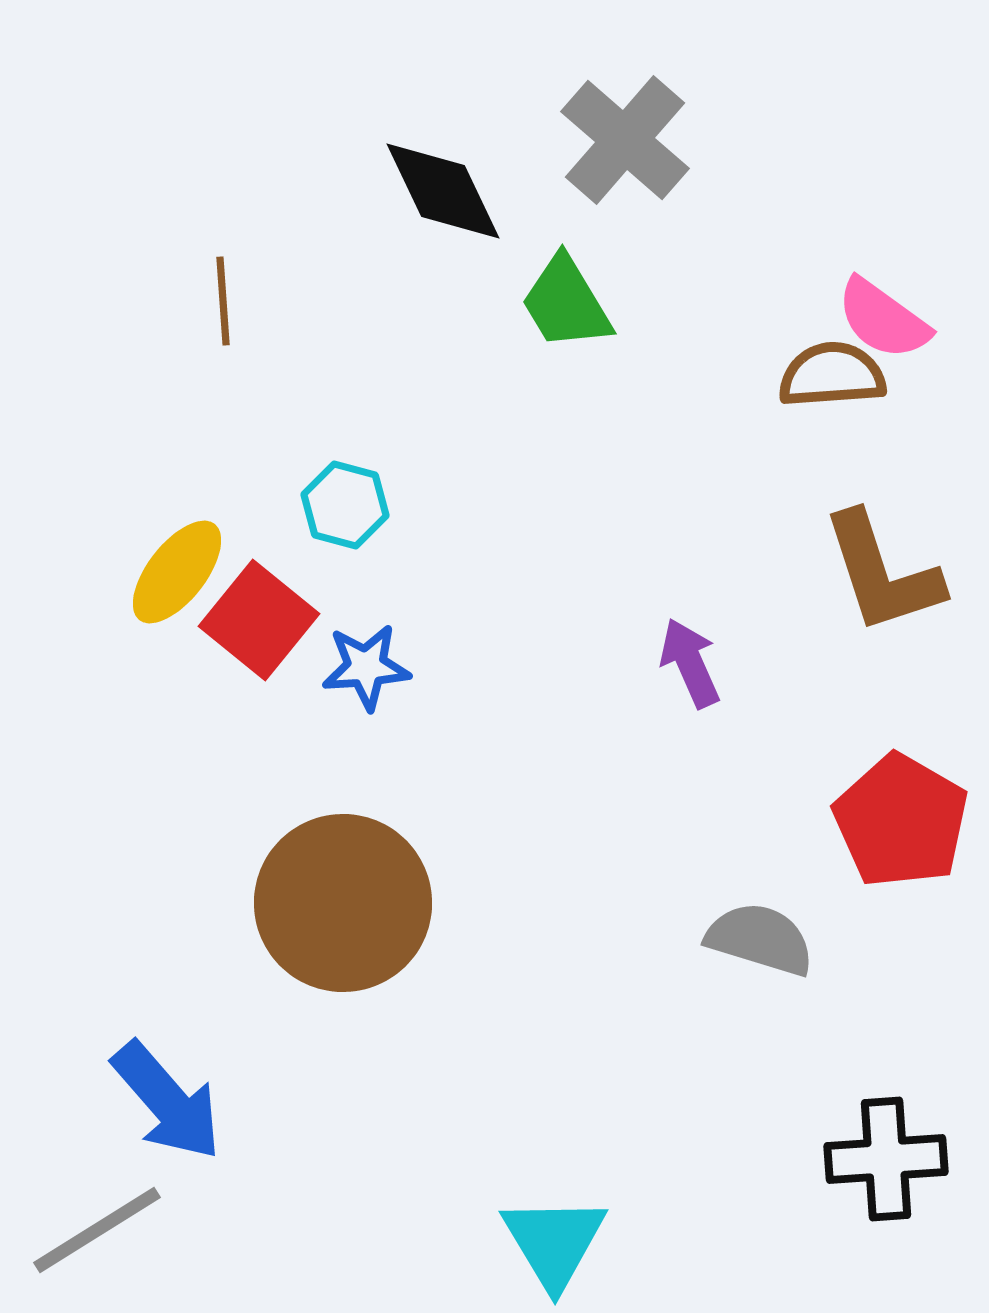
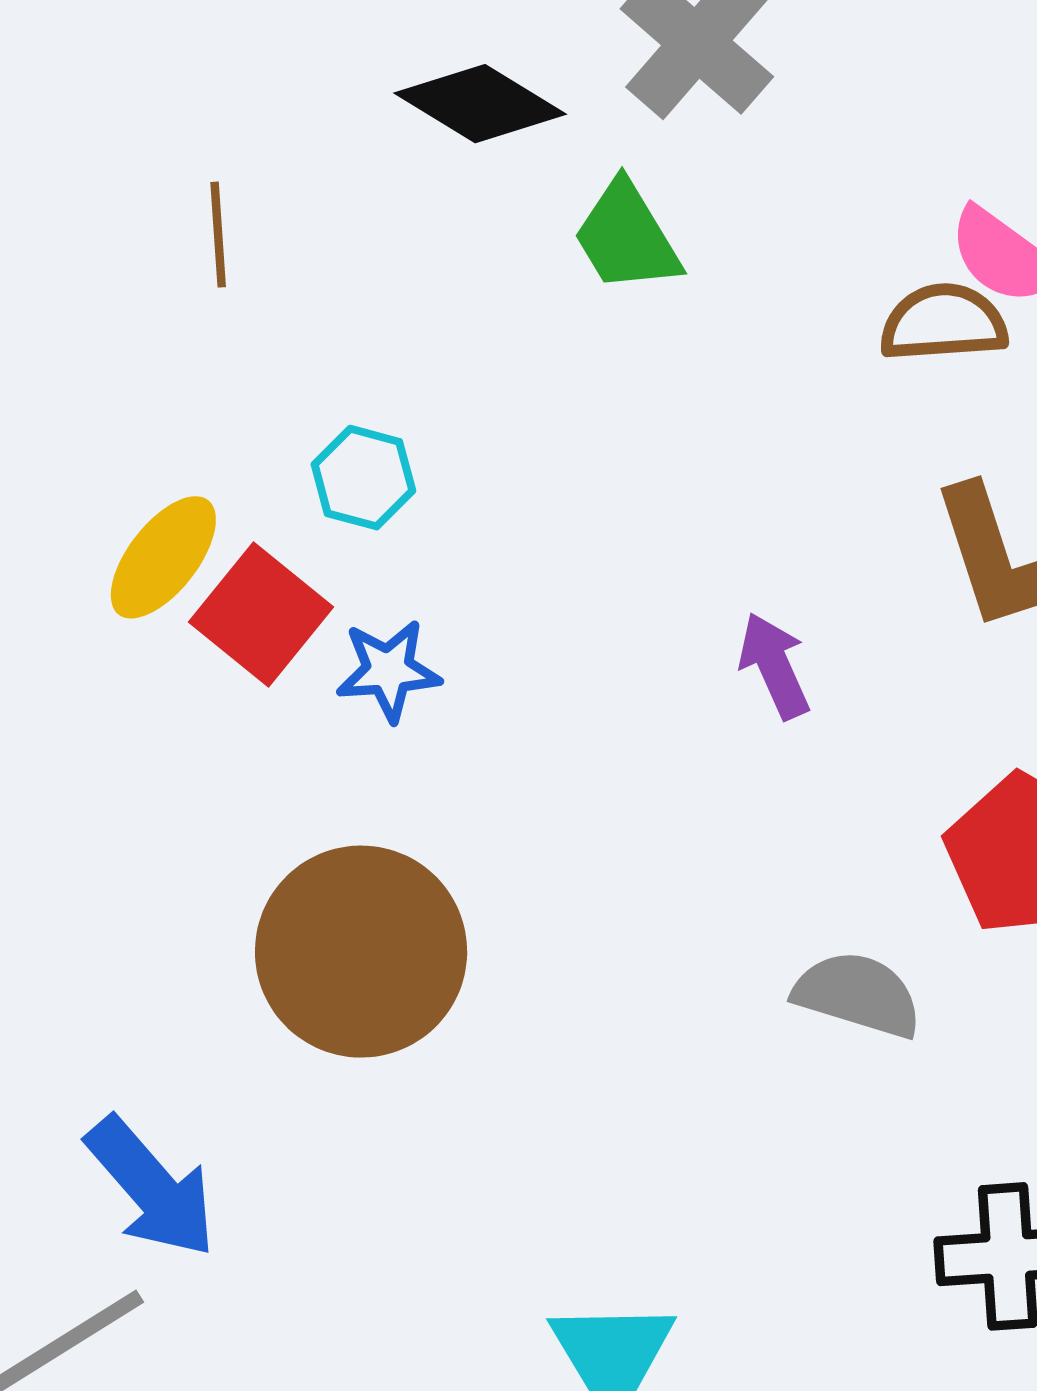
black diamond: (443, 191) -> (480, 104), turned -33

